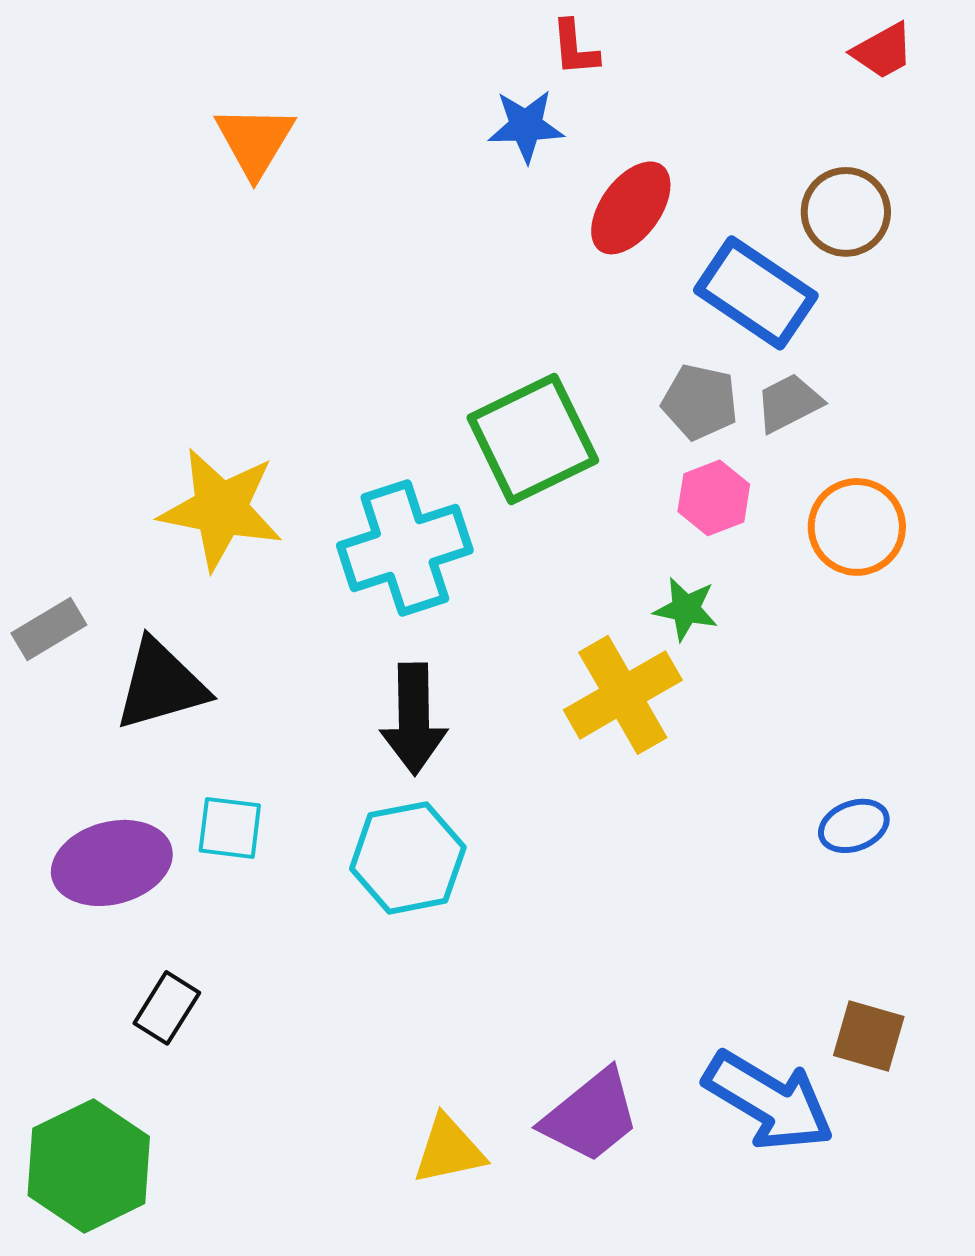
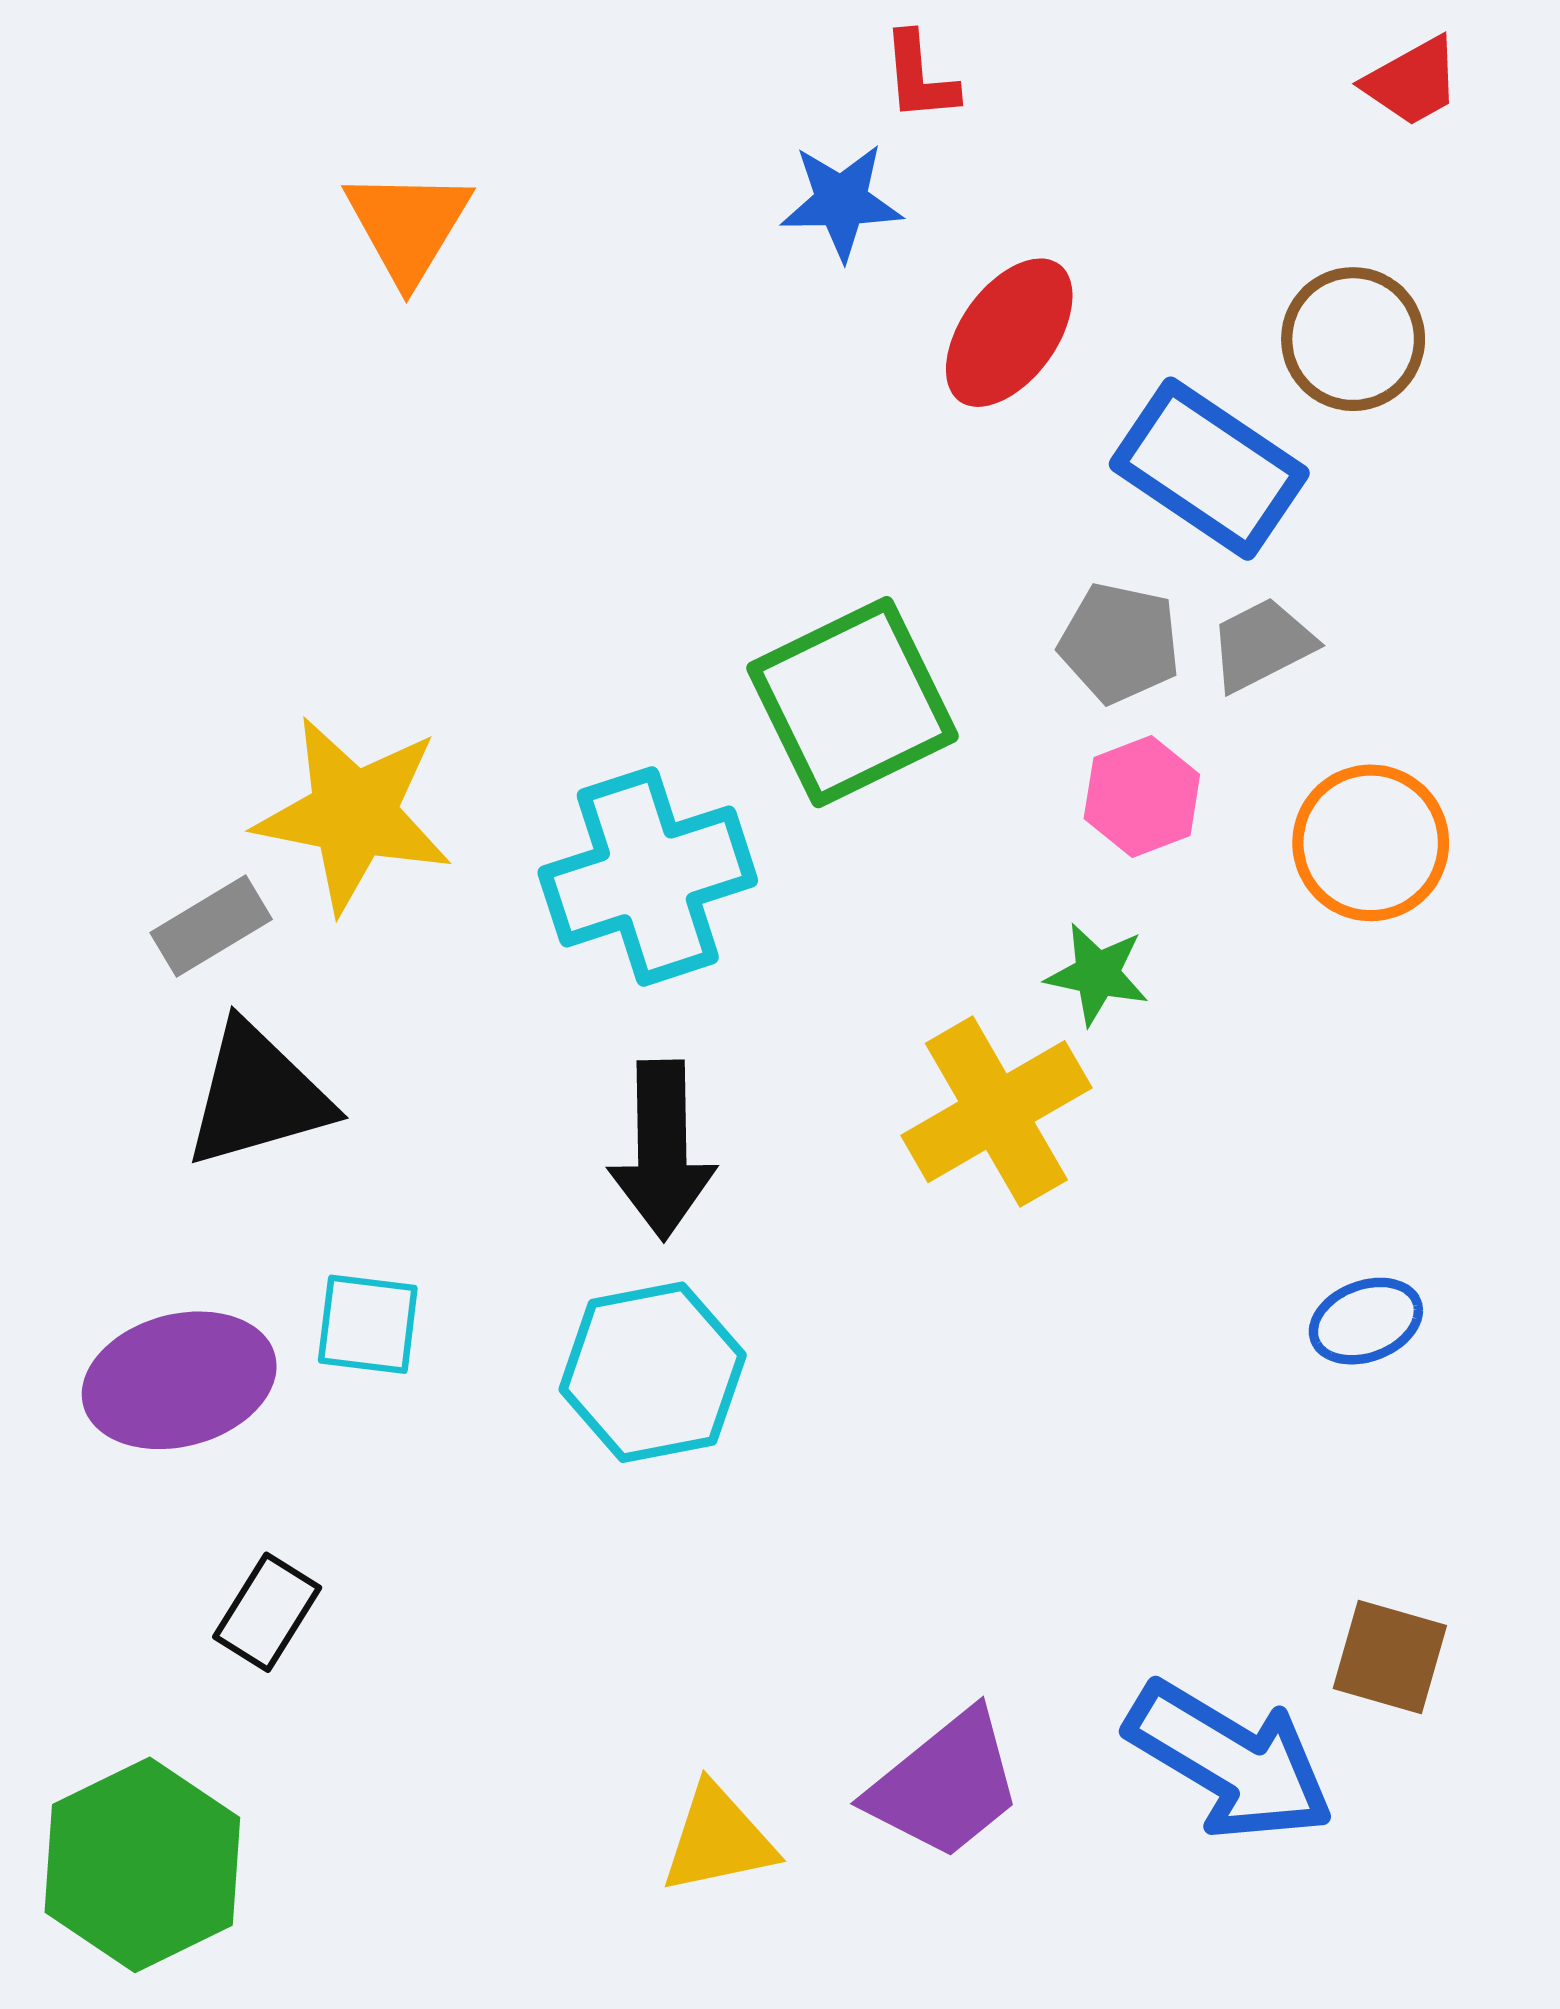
gray rectangle: (49, 629) -> (211, 926), moved

